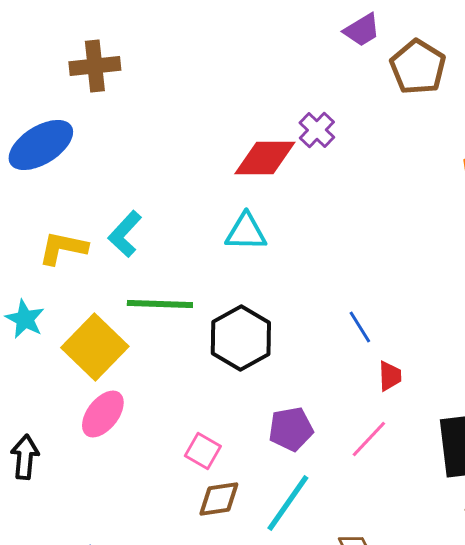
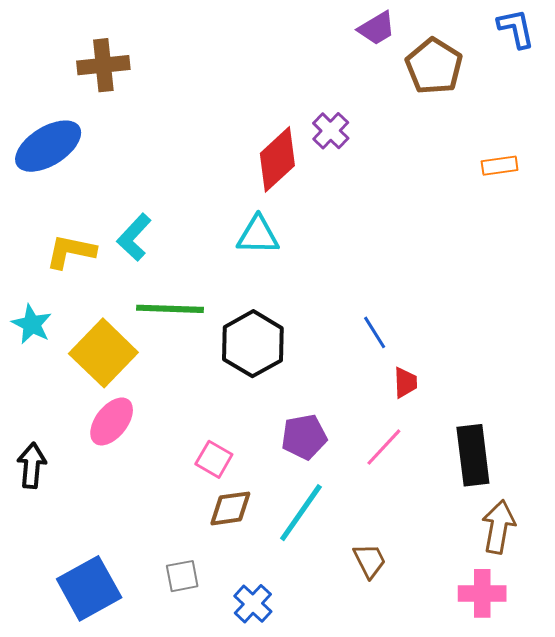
red diamond: (265, 158) -> (277, 159), turned -42

